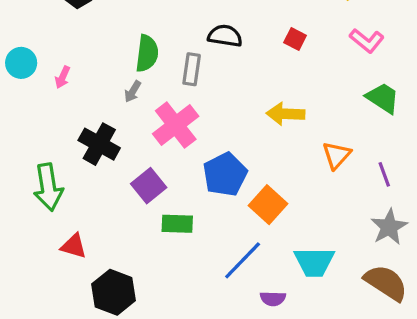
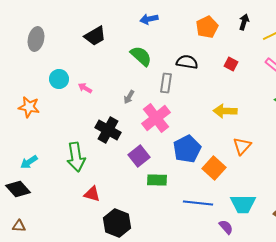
green semicircle: (147, 53) -> (141, 56), moved, turned -55
pink arrow: (63, 77) -> (85, 88), turned 96
orange triangle: (337, 155) -> (242, 146), moved
blue line: (243, 260) -> (198, 203), turned 52
purple semicircle: (273, 299) -> (226, 227), moved, turned -133

